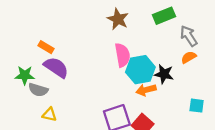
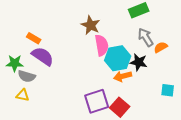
brown star: (118, 19) -> (91, 25), moved
gray arrow: (189, 36) -> (146, 37), moved
yellow triangle: (49, 115) -> (23, 95), moved

